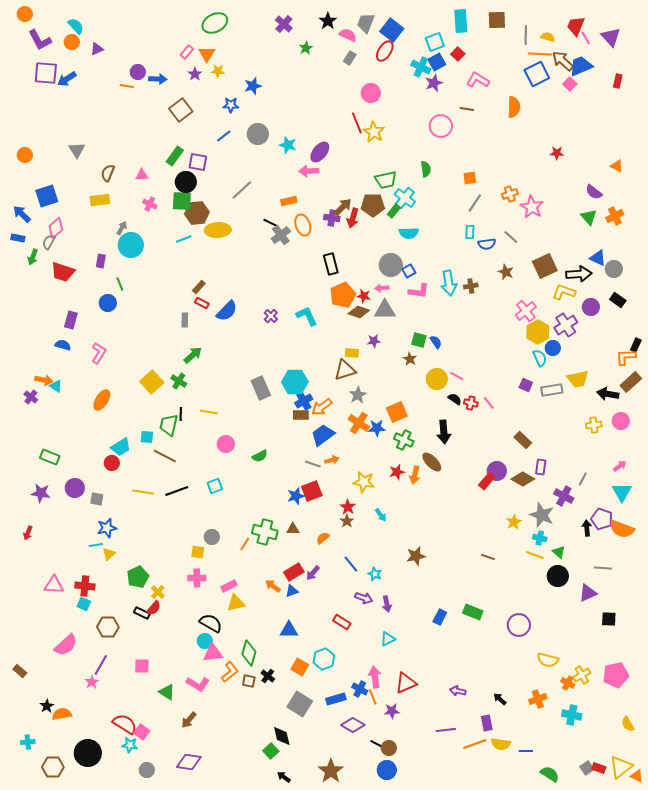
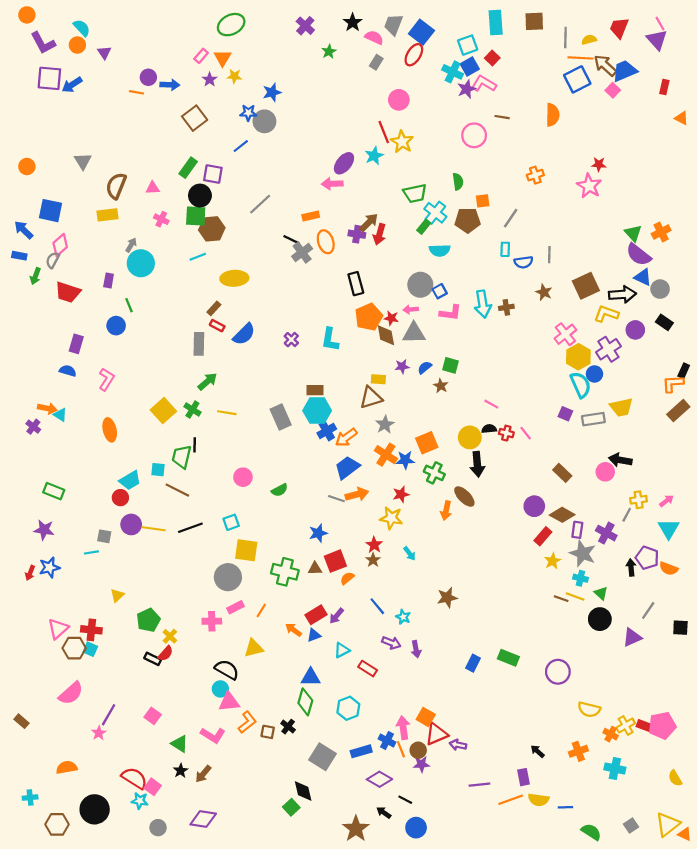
yellow semicircle: (548, 37) -> (589, 40), turned -32
pink line: (586, 38) -> (660, 24), moved
purple triangle: (97, 49) -> (104, 53), turned -40
pink L-shape: (478, 80) -> (484, 84), moved
gray circle: (258, 134) -> (264, 121), moved
cyan star: (288, 145) -> (374, 156), moved, turned 30
orange triangle: (617, 166) -> (682, 118), moved
brown semicircle: (108, 173) -> (116, 186), size x1.4
orange square: (470, 178) -> (483, 201), moved
purple semicircle: (594, 192) -> (639, 255), moved, size x1.4
orange cross: (510, 194) -> (535, 175), moved
blue square: (47, 196) -> (51, 211), turned 30
brown pentagon: (373, 205) -> (468, 220), moved
pink star: (532, 207) -> (589, 186), moved
yellow ellipse: (218, 230) -> (234, 278), moved
gray line: (511, 237) -> (549, 255), turned 49
brown diamond: (359, 312) -> (386, 335), turned 60
cyan L-shape: (307, 316) -> (330, 340), turned -145
gray rectangle: (185, 320) -> (199, 344), size x1.5
blue semicircle: (436, 342) -> (425, 368), moved, turned -96
cyan semicircle: (540, 358) -> (580, 385), size x1.4
yellow circle: (437, 379) -> (470, 437), moved
black arrow: (608, 394) -> (620, 460), moved
black semicircle: (455, 399) -> (489, 429), turned -40
orange ellipse: (102, 400) -> (110, 430), turned -45
yellow line: (209, 412) -> (227, 413), moved
brown rectangle: (301, 415) -> (315, 390), moved
pink circle: (621, 421) -> (605, 472), moved
yellow cross: (594, 425) -> (639, 500), moved
orange arrow: (332, 460) -> (357, 494), size x1.5
purple rectangle: (541, 467) -> (577, 530), moved
red star: (397, 472) -> (401, 494), moved
red rectangle: (487, 481) -> (543, 536), moved
purple circle: (75, 488) -> (131, 524), moved
red square: (312, 491) -> (335, 561), moved
blue star: (107, 528) -> (49, 567), moved
orange semicircle: (622, 529) -> (669, 569), size x0.7
gray circle: (212, 537) -> (228, 577), size x1.6
orange line: (245, 544) -> (261, 610), moved
cyan line: (96, 545) -> (91, 552), moved
yellow square: (198, 552) -> (246, 550), moved, size x1.6
brown line: (488, 557) -> (561, 599), moved
gray line: (603, 568) -> (648, 610), turned -60
pink triangle: (54, 585) -> (58, 629), turned -45
pink rectangle: (229, 586) -> (235, 607), moved
black square: (609, 619) -> (680, 628), moved
brown hexagon: (108, 627) -> (74, 648), moved
cyan triangle: (388, 639) -> (342, 650), moved
green diamond: (249, 653) -> (305, 702), moved
pink square: (142, 666) -> (153, 716), turned 35
orange square: (300, 667) -> (426, 717), moved
purple arrow: (458, 691) -> (458, 745), moved
black star: (47, 706) -> (181, 771), moved
brown circle: (389, 748) -> (418, 750), moved
red rectangle: (599, 768) -> (644, 726), moved
black arrow: (284, 777) -> (384, 813), moved

